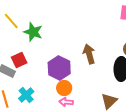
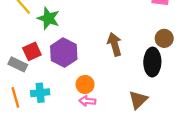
purple hexagon: (59, 68) -> (64, 53), moved
cyan cross: (26, 95) -> (40, 93), turned 35

